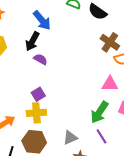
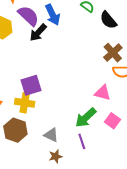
purple semicircle: (40, 59) -> (28, 16), moved, size x1.6
purple square: (38, 94) -> (31, 85), size x1.5
gray triangle: (70, 138) -> (51, 135), turned 35

